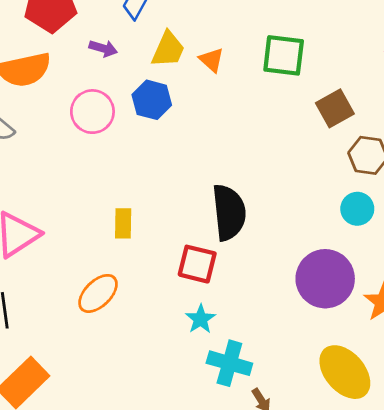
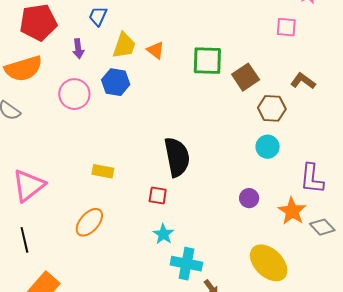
purple arrow: (103, 48) -> (78, 49), turned 72
green square: (284, 55) -> (207, 61), moved
yellow rectangle: (123, 223) -> (103, 171), turned -75
red square: (197, 264) -> (158, 195), size x0.7
purple circle: (325, 279) -> (249, 198), size x0.5

